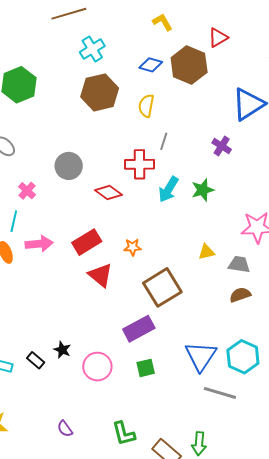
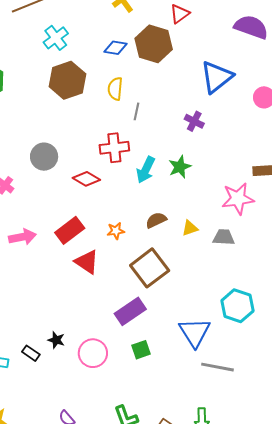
gray line: (164, 141) -> (136, 111), moved
brown semicircle: (240, 295) -> (156, 220), moved
cyan hexagon: (243, 357) -> (237, 306), moved

